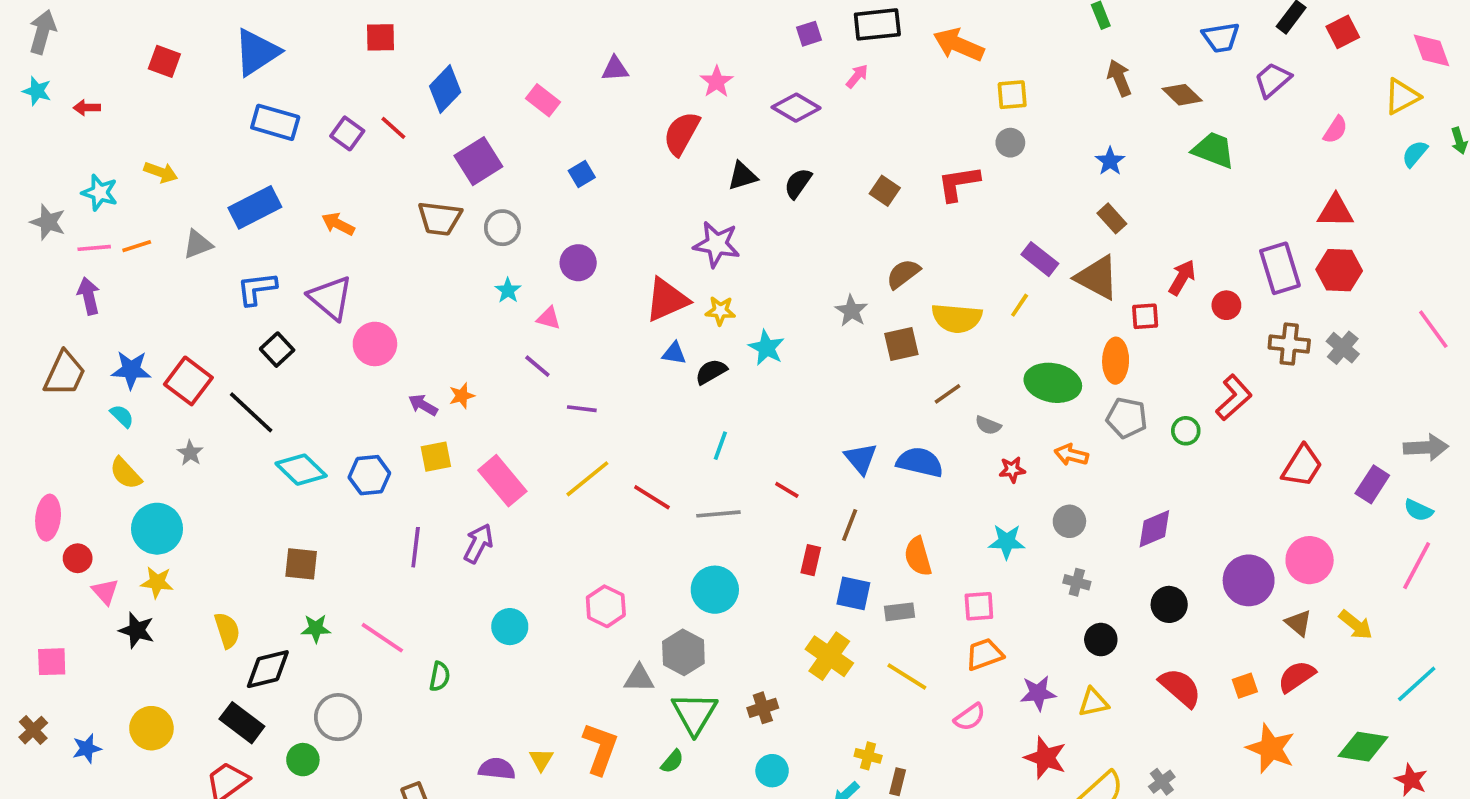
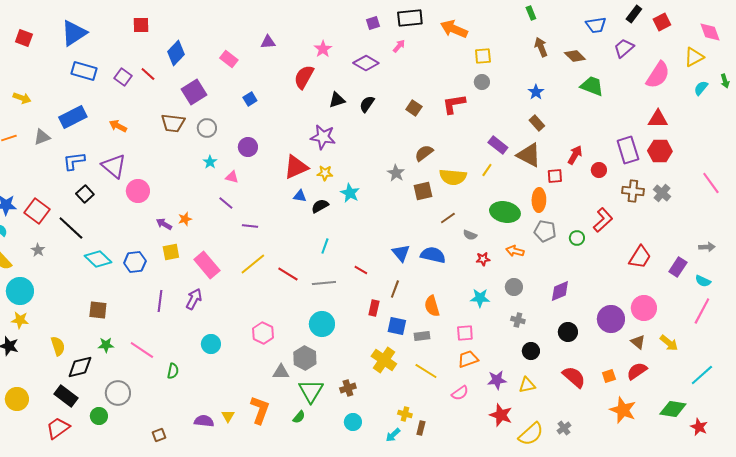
pink semicircle: (1335, 130) -> (658, 75), size x1.8
gray arrow: (1426, 447) -> (707, 247), size x0.7

